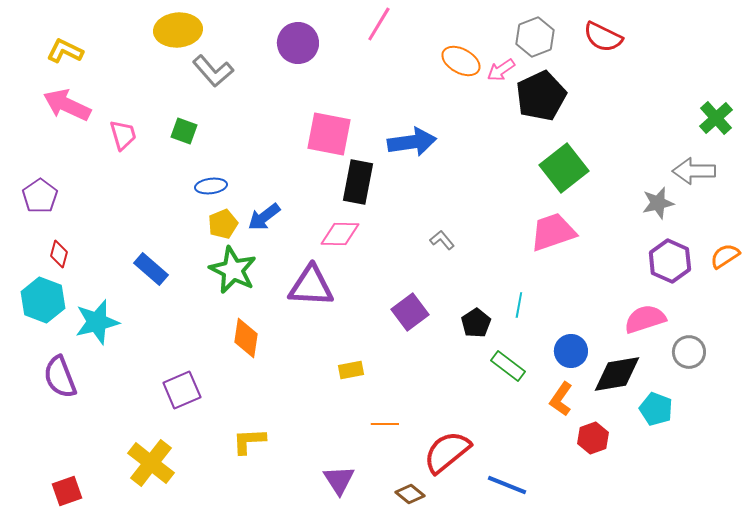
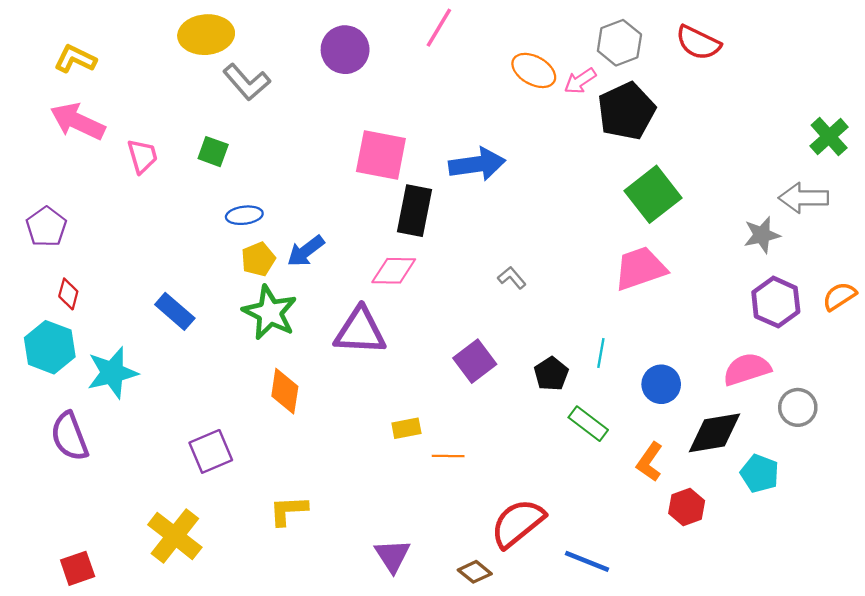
blue circle: (571, 351) -> (661, 384), moved
orange line: (385, 424) -> (448, 456), moved

